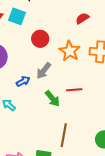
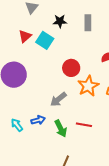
red circle: (40, 39) -> (71, 68), moved
blue arrow: (23, 81) -> (38, 120), moved

